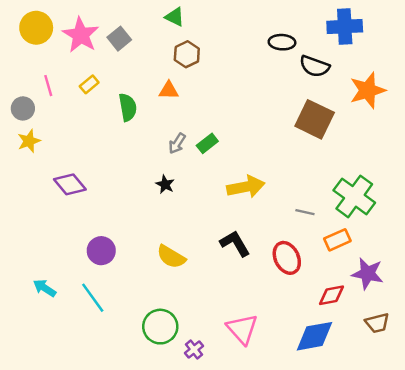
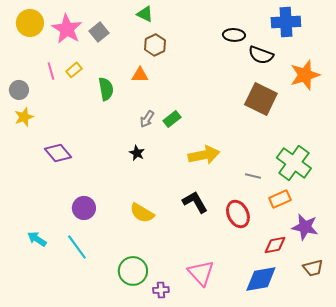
pink line: (48, 86) -> (51, 71), moved
purple cross: (194, 349) -> (161, 290), turned 35

